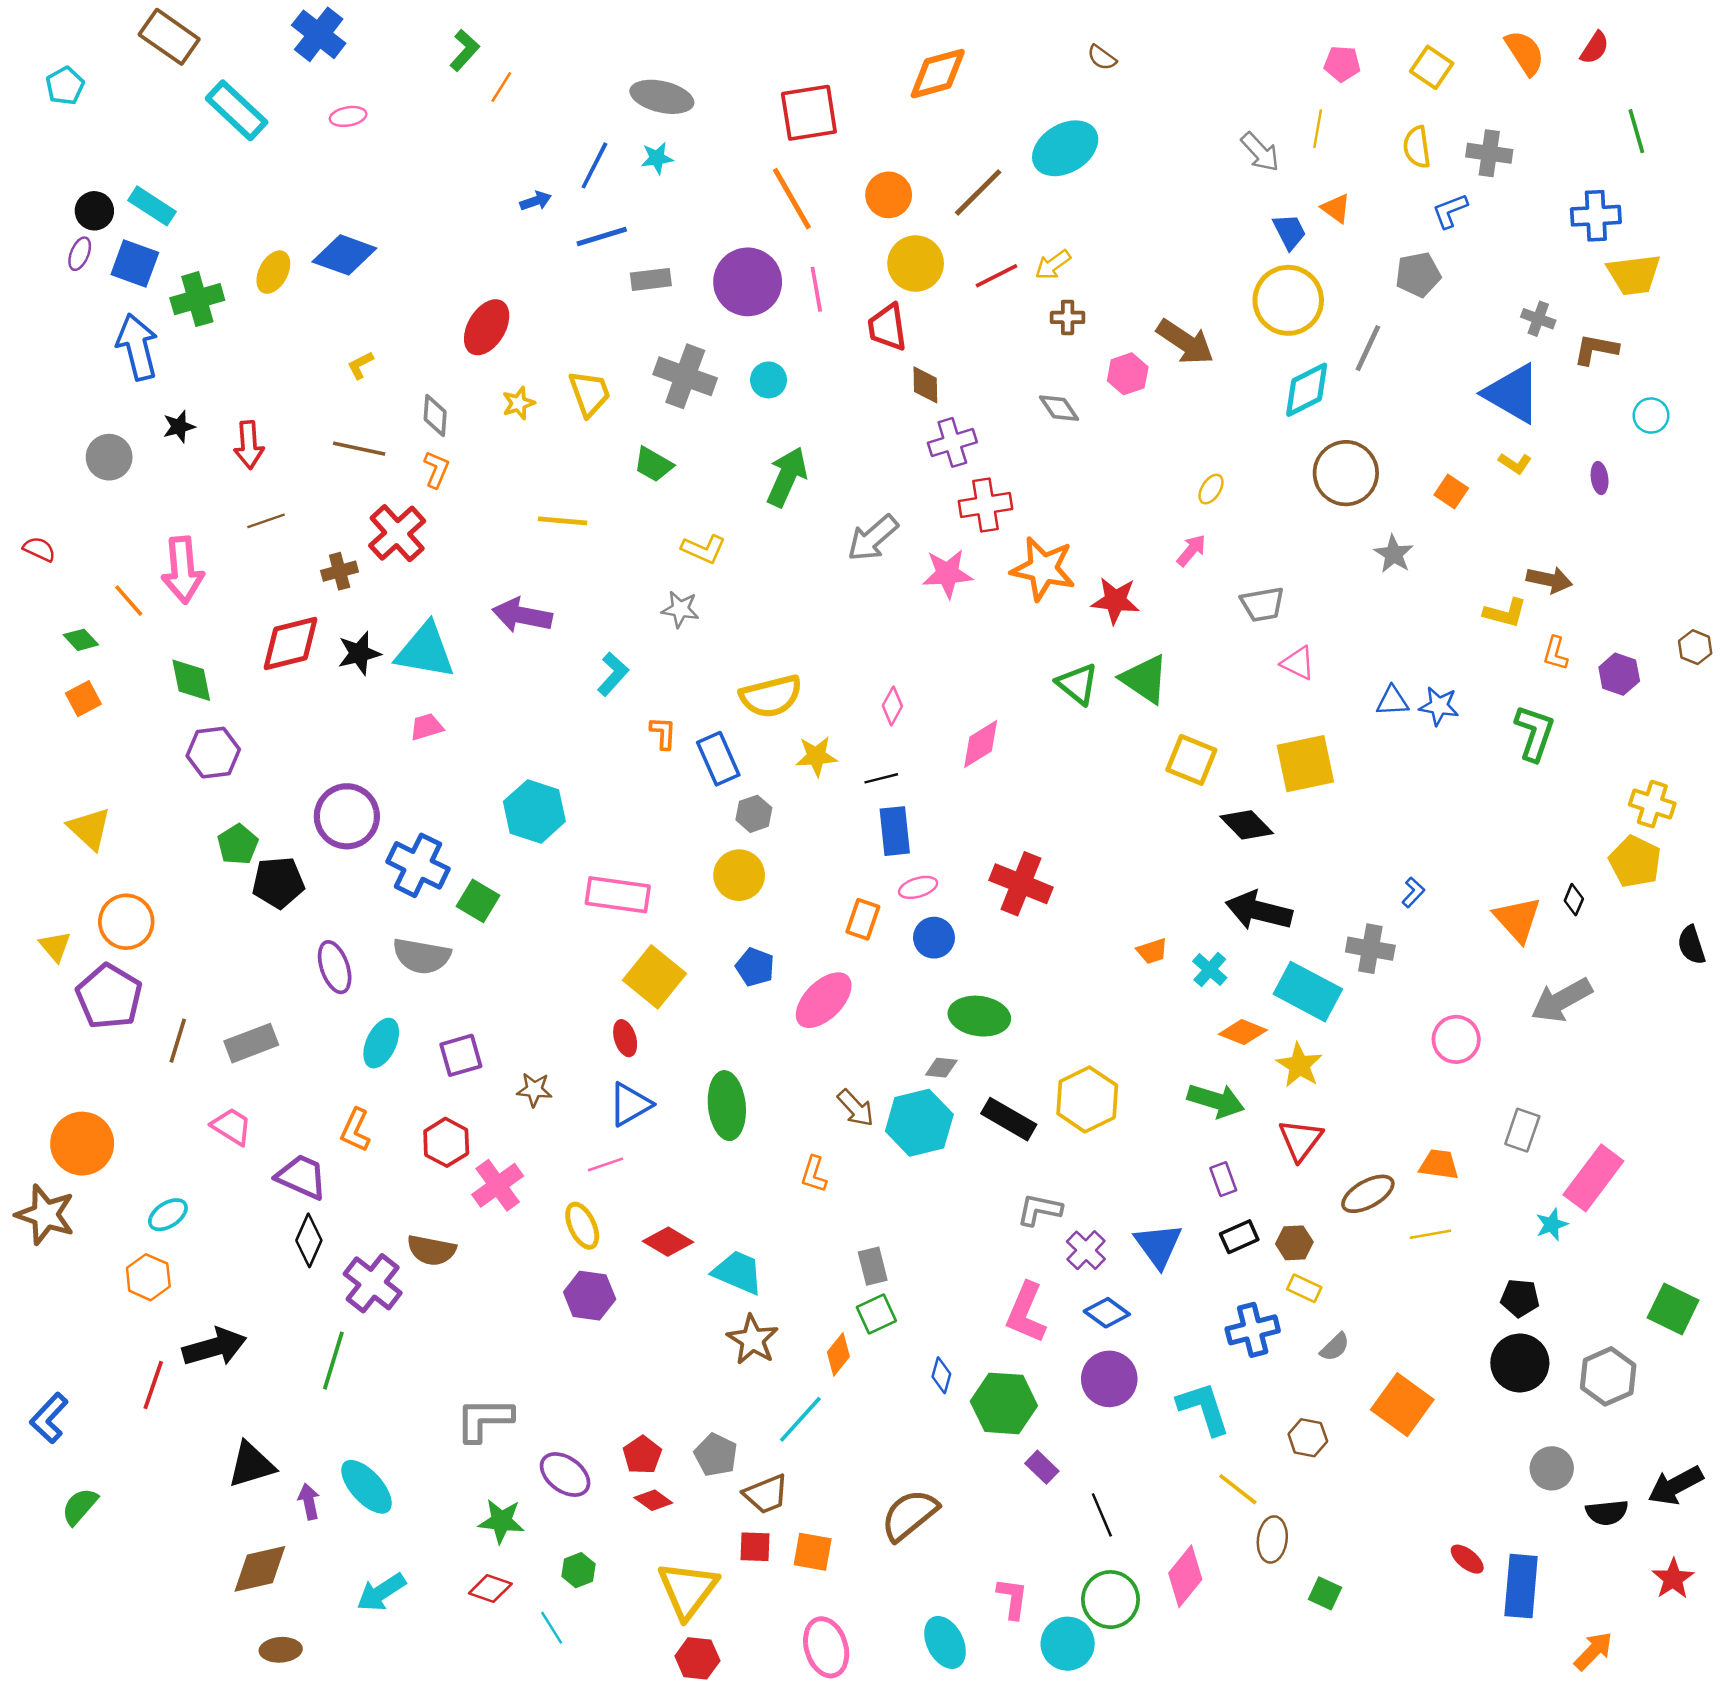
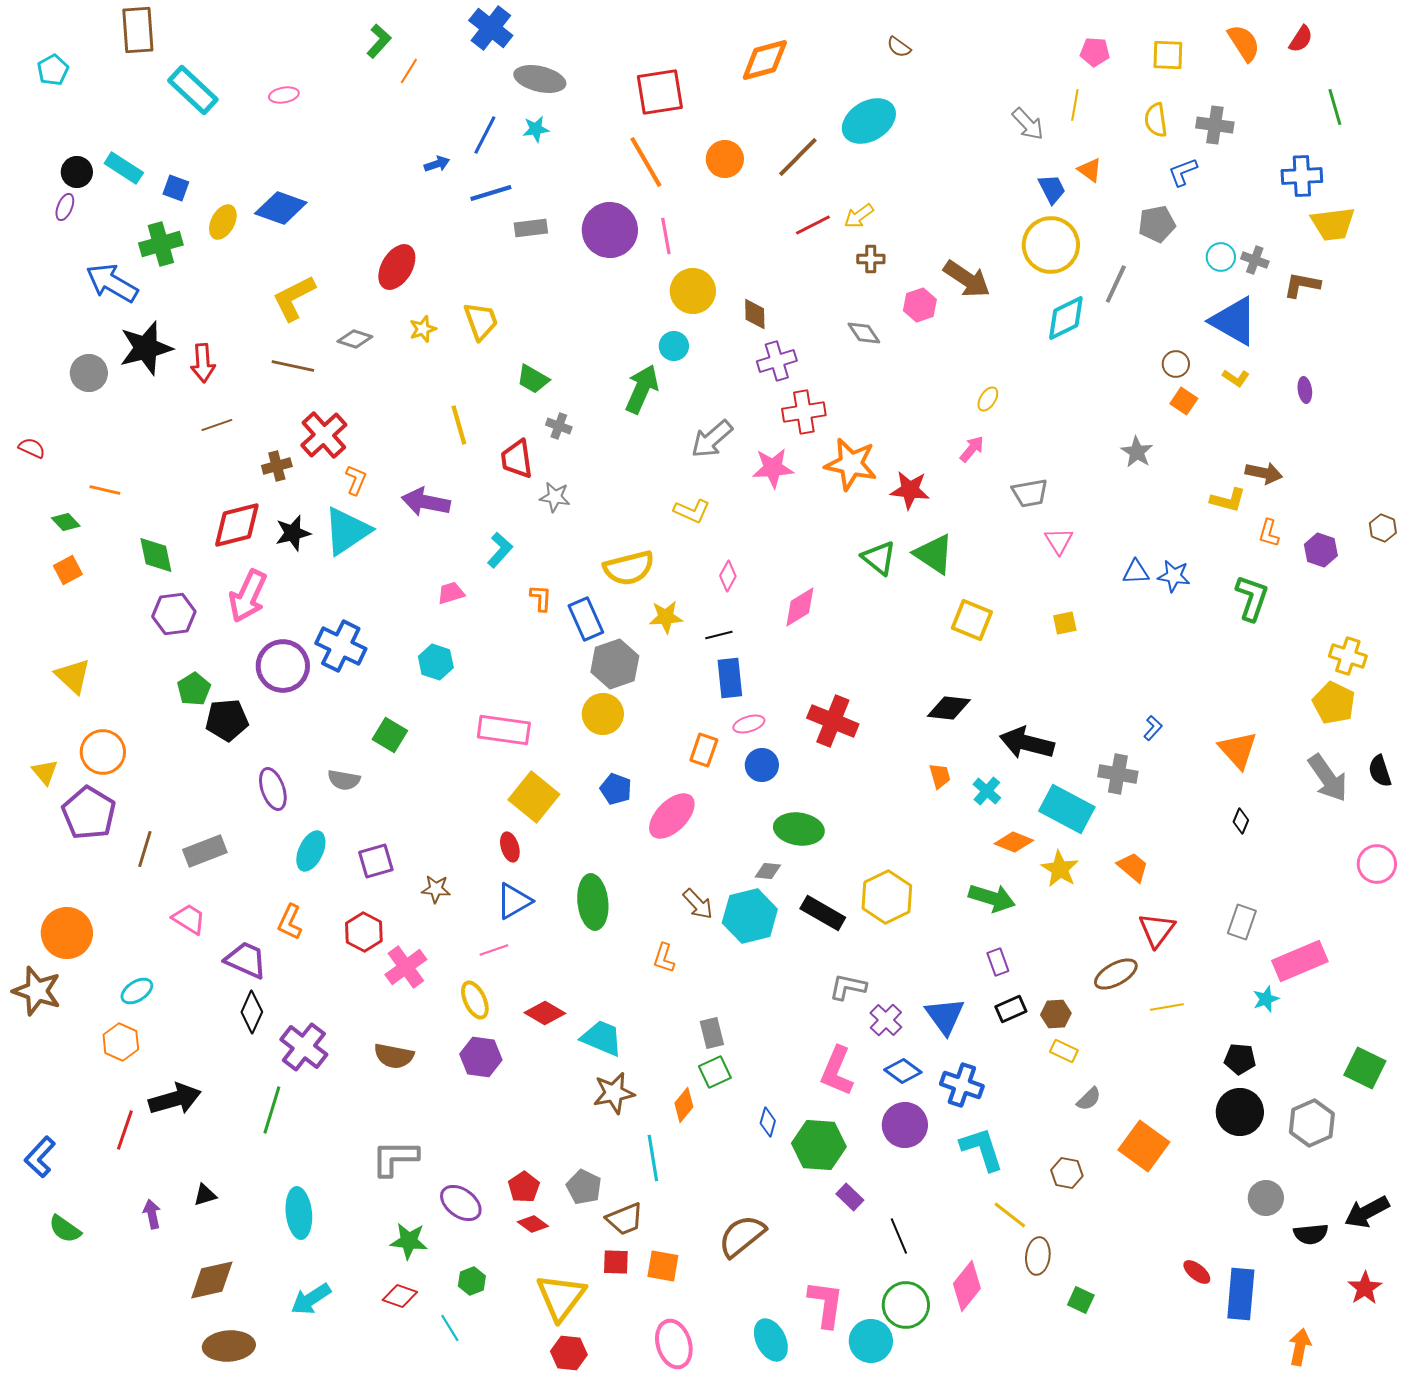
blue cross: (319, 34) -> (491, 28), moved
brown rectangle: (169, 37) -> (138, 30), turned 51
yellow square: (1432, 67) -> (1168, 55), turned -32
blue square: (135, 264) -> (176, 188), moved, size x0.7
yellow circle: (916, 264) -> (693, 291), moved
red trapezoid: (887, 327) -> (517, 459), moved
blue arrow: (137, 347) -> (112, 283), turned -46
yellow L-shape: (360, 365) -> (294, 298), size x2.0
gray cross: (685, 376) -> (559, 426), moved, size x0.5
cyan circle: (769, 380) -> (674, 346), moved
gray diamond: (435, 416) -> (355, 339), turned -76
cyan circle: (1651, 416) -> (1221, 257), moved
black star: (179, 427) -> (146, 348), size x2.0
orange L-shape: (436, 469) -> (356, 480), moved
brown circle: (1346, 473) -> (1176, 364), moved, size x0.5
yellow line: (563, 521) -> (459, 425), turned 69
yellow L-shape: (704, 549) -> (692, 511), moved
pink arrow: (183, 570) -> (248, 596), moved, turned 30
orange line: (129, 601) -> (105, 490), turned -36
cyan triangle: (425, 651) -> (347, 531), turned -44
pink triangle: (1298, 663) -> (1059, 541), turned 32
pink trapezoid: (427, 727) -> (451, 593), moved
yellow square: (1305, 764) -> (1065, 623), size x0.5
cyan hexagon: (534, 811) -> (436, 662), size x0.7
gray hexagon: (754, 814) -> (615, 664), size x1.6
black diamond: (1247, 825) -> (949, 708), moved, turned -39
blue cross: (418, 865) -> (341, 646), moved
black diamond: (1574, 900) -> (1241, 821), moved
orange trapezoid: (1152, 951) -> (940, 776), turned -88
gray semicircle: (422, 956) -> (344, 780), size x0.7
gray arrow: (1562, 1000) -> (1328, 778), moved, turned -96
pink circle: (1456, 1039) -> (1377, 864), moved
red triangle: (1300, 1140) -> (1157, 930), moved
orange trapezoid: (1439, 1164) -> (1133, 867), moved, turned 32
pink rectangle: (1593, 1178) -> (1300, 961), turned 30
brown semicircle: (431, 1250) -> (394, 1056), moved
blue cross: (1253, 1330) -> (962, 1085), moved, turned 33
brown star: (753, 1340) -> (614, 1093), turned 30
cyan line: (800, 1419) -> (653, 1158), turned -51
black triangle: (251, 1465) -> (205, 1195), size x0.6
cyan ellipse: (366, 1487) -> (299, 1213), turned 36
purple arrow: (309, 1501) -> (152, 1214), moved
green semicircle: (80, 1506) -> (65, 1229), turned -96
pink L-shape: (1012, 1598) -> (826, 1304), size x1.4
brown ellipse: (281, 1650) -> (229, 1346), size x1.5
orange arrow: (1593, 1651) -> (1300, 1347), turned -33

